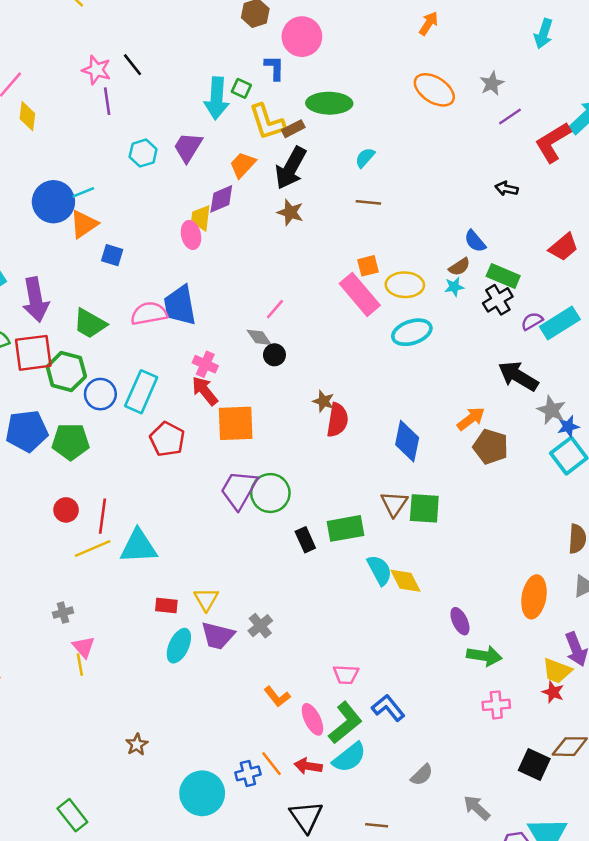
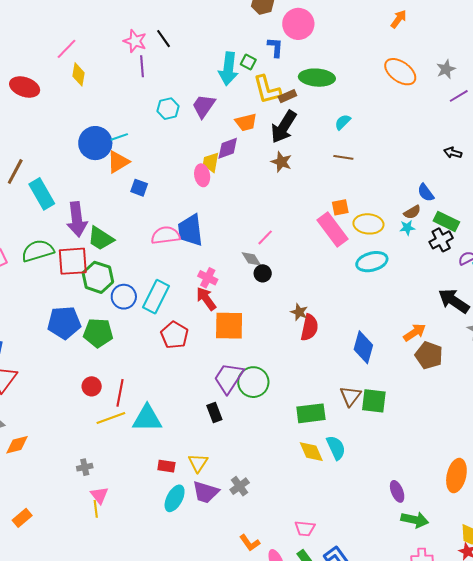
orange trapezoid: (243, 165) -> (246, 122), turned -150
green trapezoid: (90, 324) -> (101, 238), moved
black rectangle: (305, 540) -> (214, 413), moved
yellow diamond: (406, 581) -> (311, 452), moved

